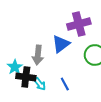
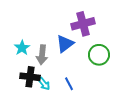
cyan star: (15, 67) -> (22, 48), moved

